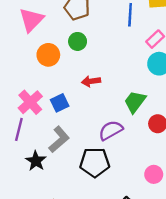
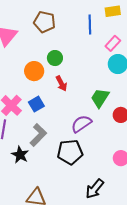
green circle: (78, 41) -> (55, 58), moved
orange circle: (48, 55) -> (34, 71), moved
red arrow: (91, 81) -> (61, 84), turned -105

